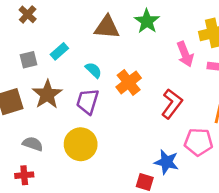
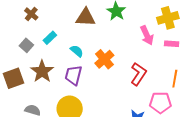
brown cross: (28, 14) -> (31, 14), moved
gray square: (28, 60) -> (26, 45), turned -32

